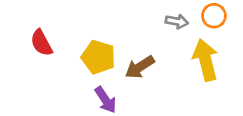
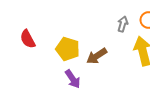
gray arrow: (177, 21) -> (123, 24), turned -84

